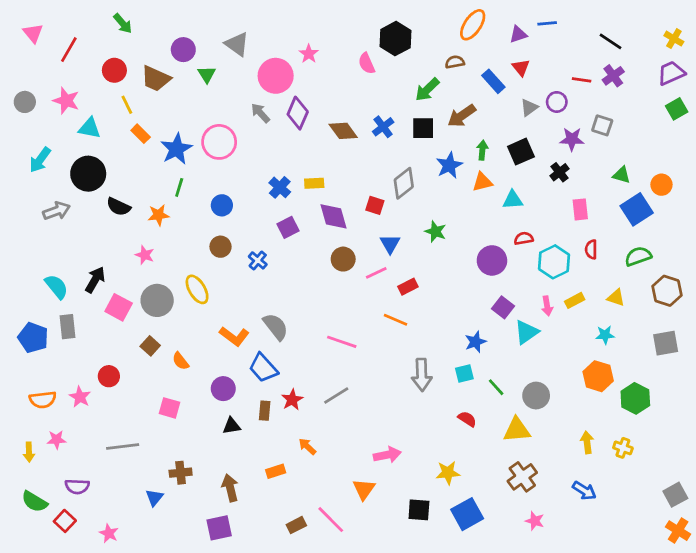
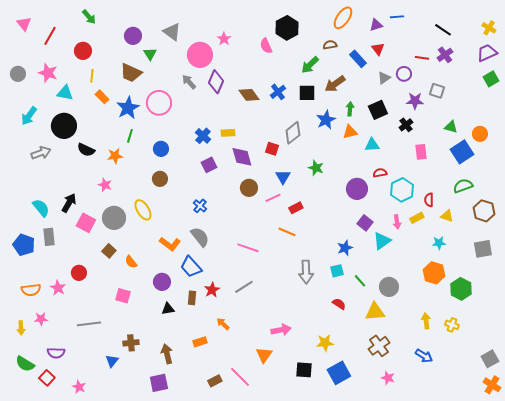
brown trapezoid: (156, 79) -> (131, 73), moved
yellow line: (127, 105) -> (92, 76), turned 32
red semicircle: (591, 249) -> (429, 200), moved
blue cross: (258, 260) -> (200, 206), moved

